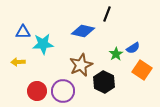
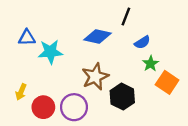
blue semicircle: (133, 48) -> (142, 42), moved
green star: (116, 54) -> (151, 64), moved
yellow arrow: (18, 62) -> (21, 92), moved, turned -64

